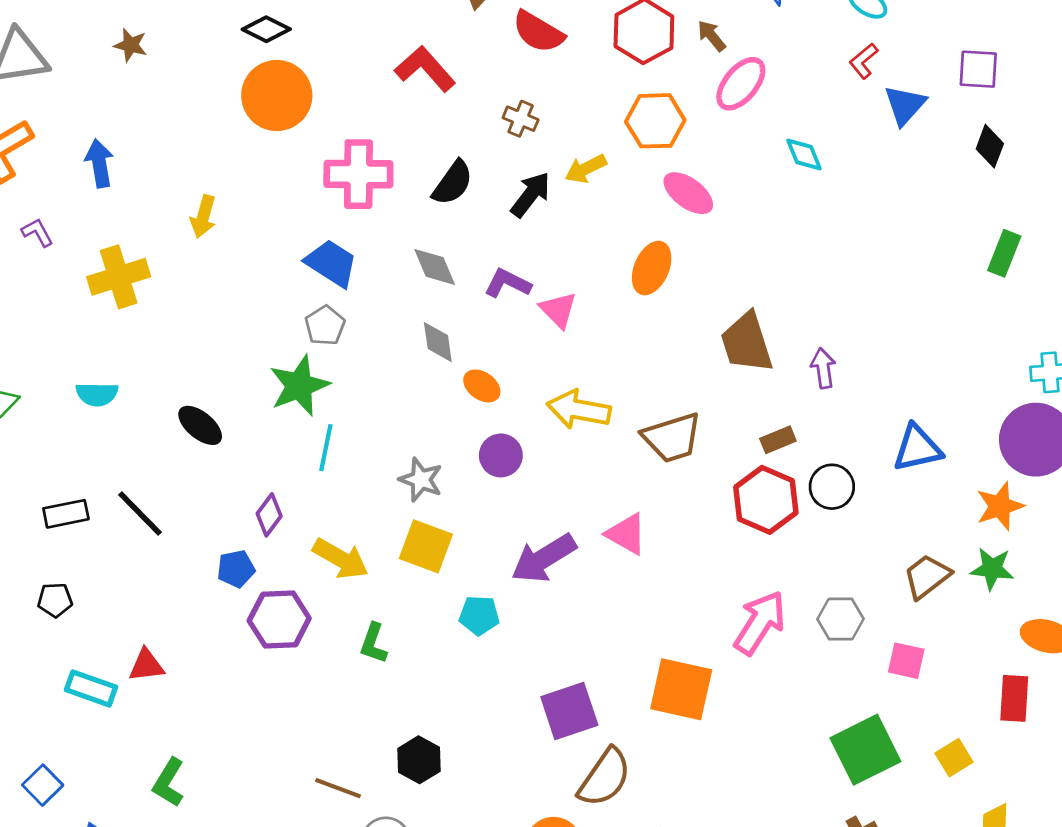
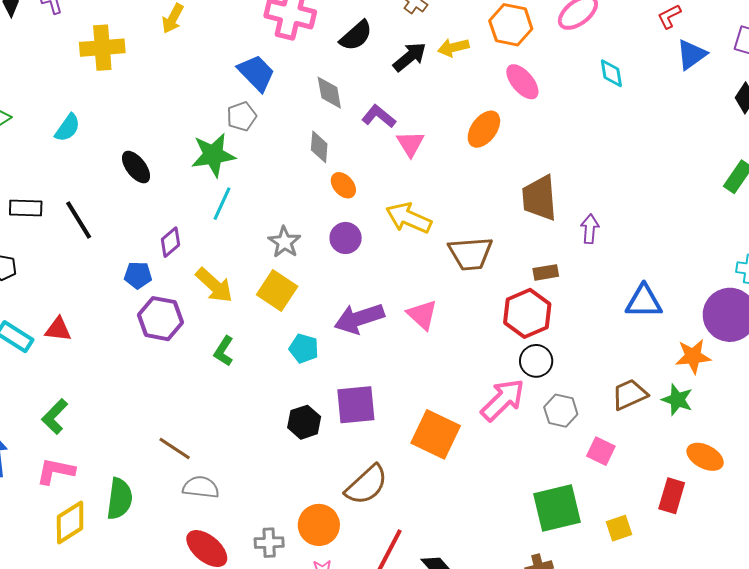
cyan semicircle: (97, 394) -> (68, 128), turned -68
black circle: (832, 487) -> (536, 361), moved
purple square: (569, 711) -> (356, 405), moved
black hexagon: (419, 760) -> (304, 422), moved

